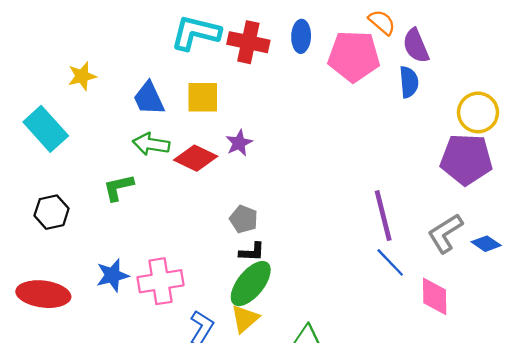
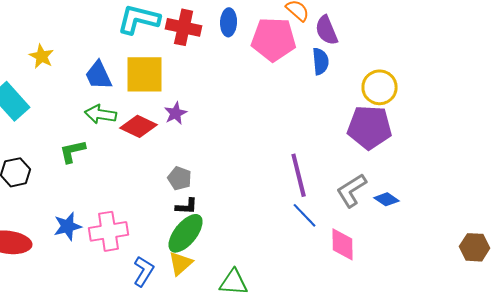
yellow star: (82, 76) -> (42, 56), turned -30
yellow square: (203, 97) -> (145, 74), size x1.4

